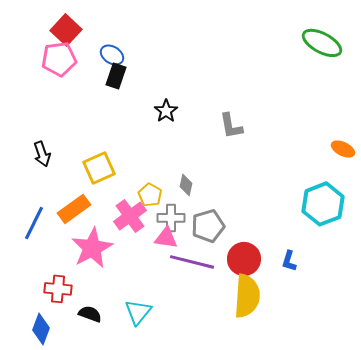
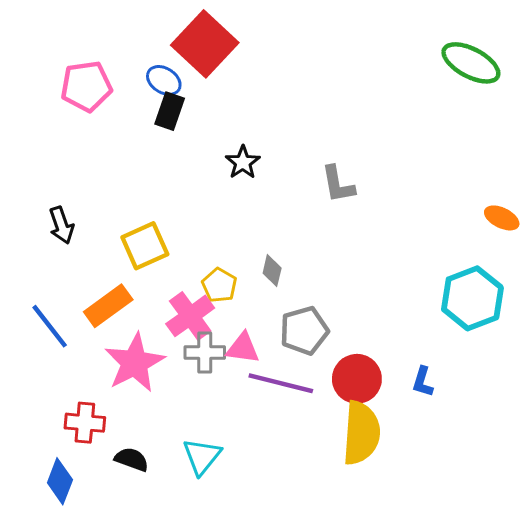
red square: (66, 30) -> (205, 44), moved, size x1.4
gray cross: (171, 218) -> (205, 353), moved
blue line: (34, 223) -> (50, 326), turned -64

